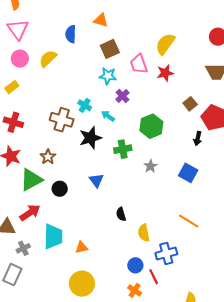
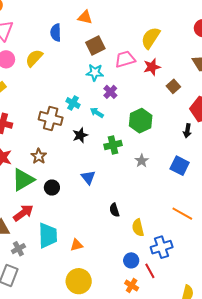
pink trapezoid: (139, 64) -> (125, 59), turned 95
brown square: (190, 104) -> (173, 86), moved
black star: (90, 138) -> (80, 135), size x0.7

